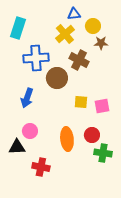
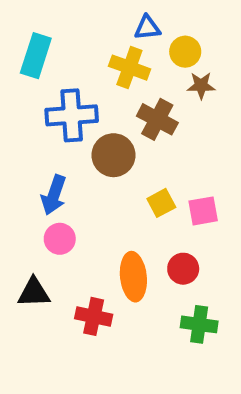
yellow cross: (65, 34) -> (129, 68), turned -30
yellow square: (81, 102) -> (161, 203), turned -32
pink circle: (30, 131) -> (60, 239), moved
green cross: (103, 153) -> (199, 324), moved
red cross: (41, 167) -> (94, 316), moved

